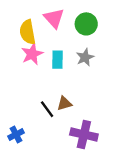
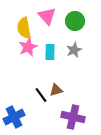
blue cross: (16, 134) -> (14, 117), size x1.5

